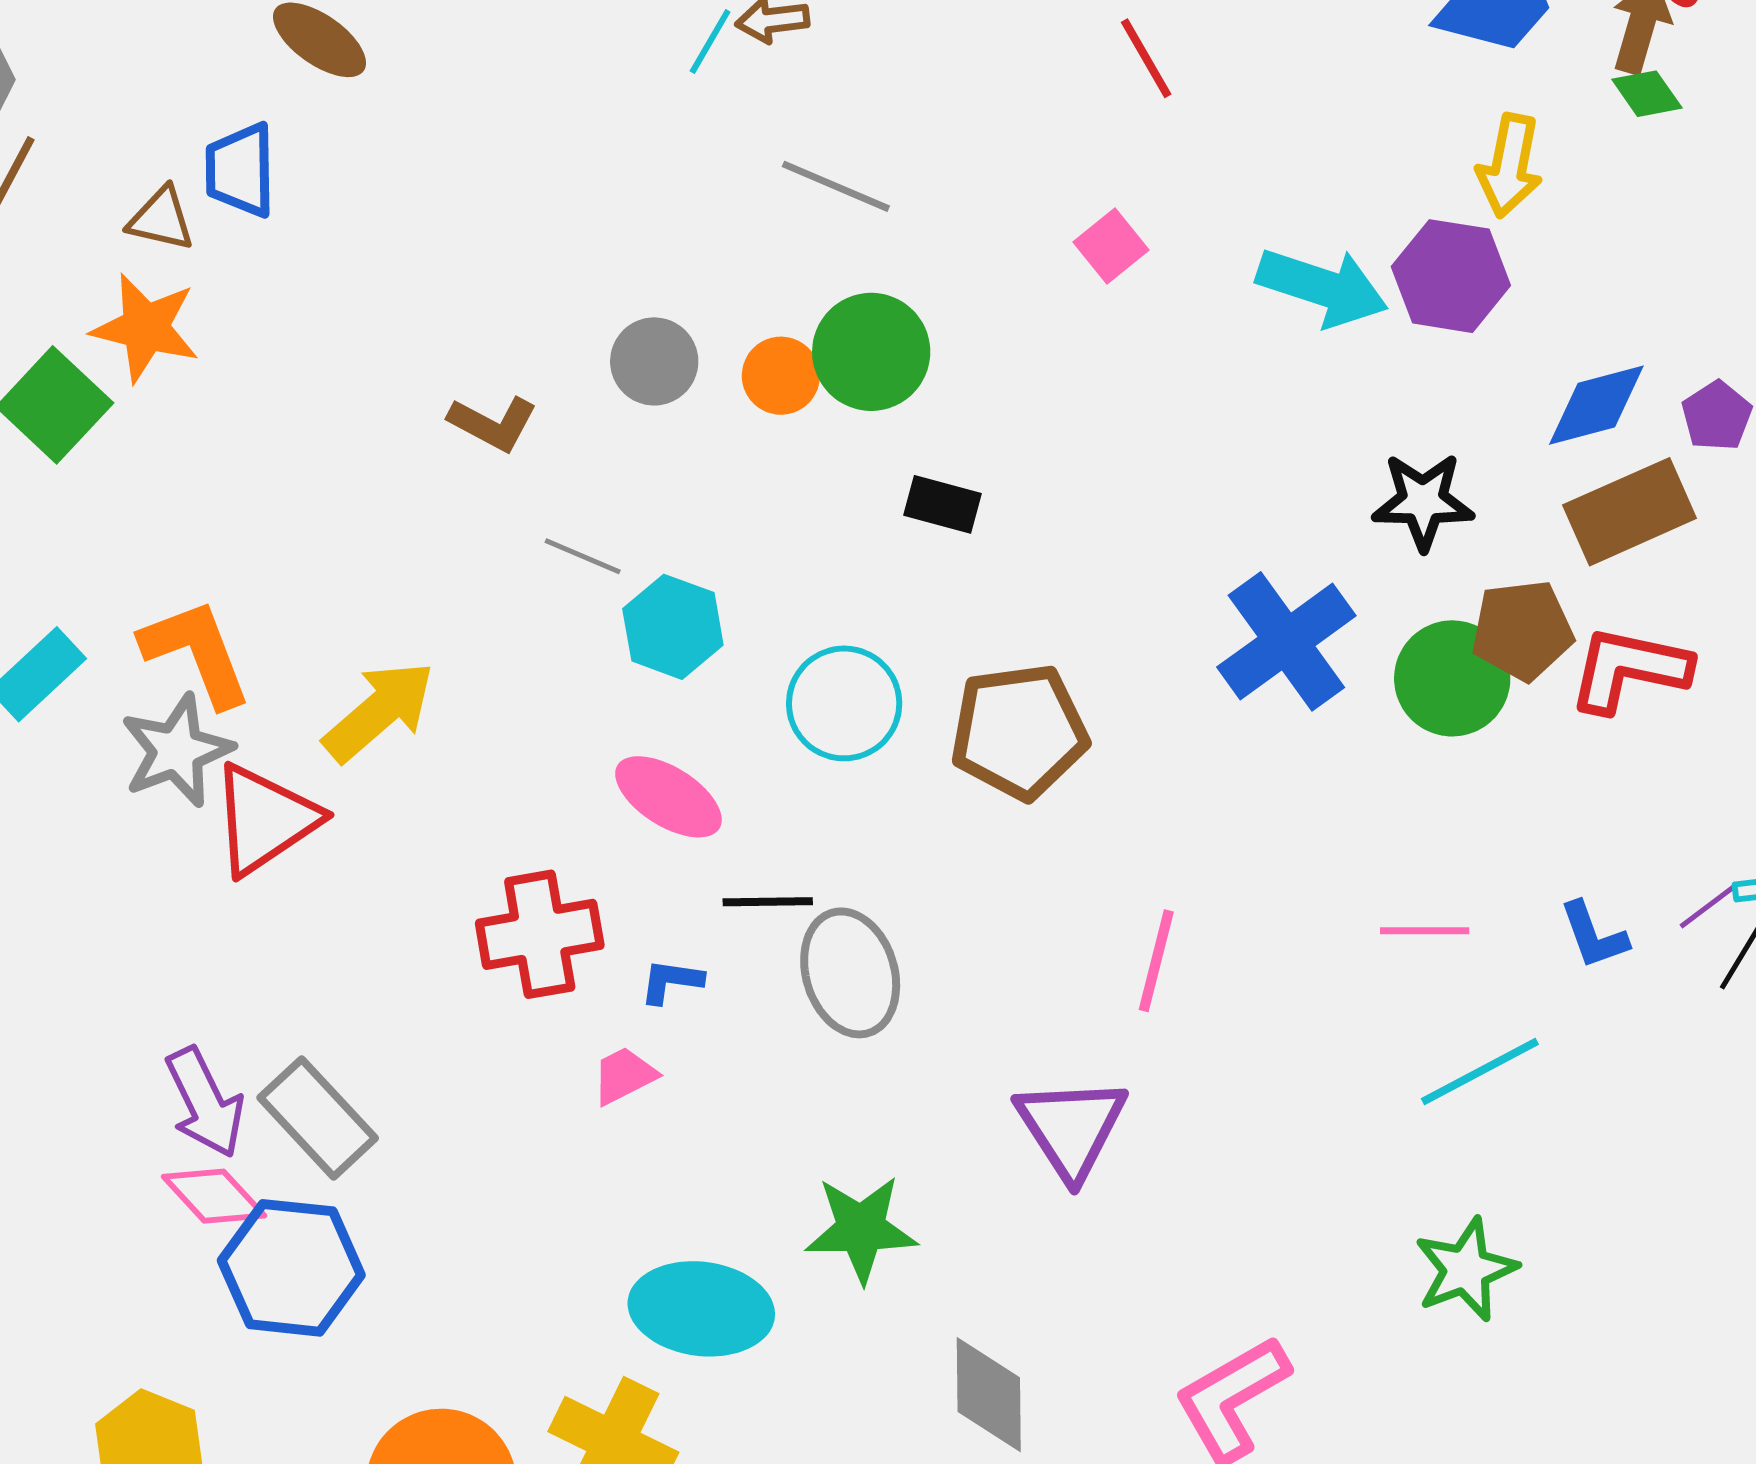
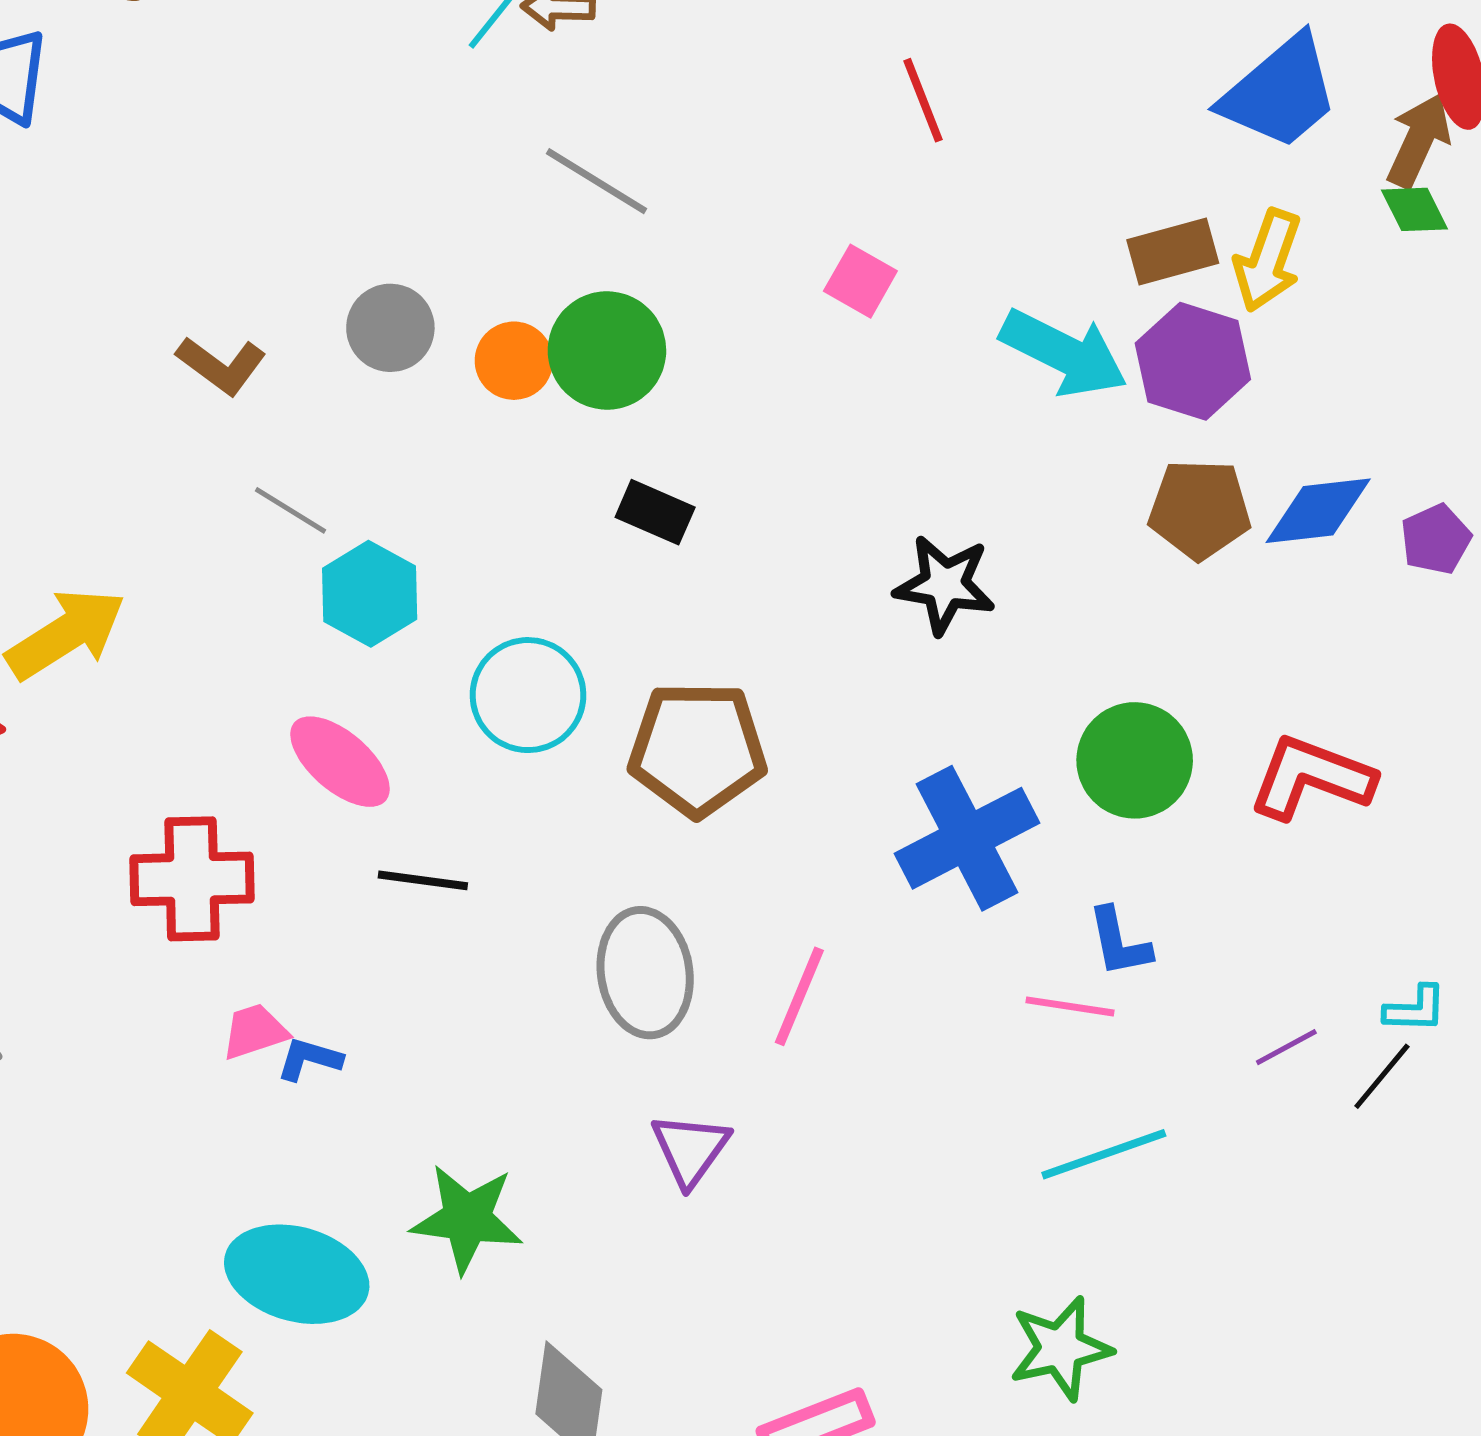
pink square: (1111, 246) -> (860, 281), turned -30
black star: (1423, 501) -> (945, 585), moved
brown rectangle: (1630, 512) -> (1173, 251), moved, size x0.7
brown pentagon: (1522, 630) -> (1200, 509), moved
blue cross: (1286, 641) -> (967, 838), moved
purple line: (1708, 906) -> (1286, 1047), moved
blue L-shape: (1594, 935) -> (1119, 942), moved
gray ellipse: (850, 973) -> (645, 973), moved
blue L-shape: (671, 981) -> (309, 1059), moved
purple triangle: (1071, 1128) -> (690, 1149), size x0.7

